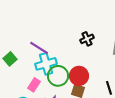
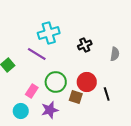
cyan cross: (46, 64) -> (49, 33), moved
red circle: (79, 76) -> (87, 82), moved

